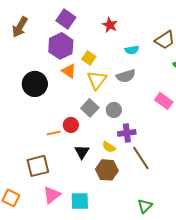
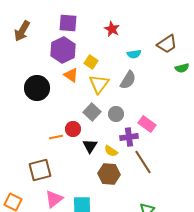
purple square: (66, 19) -> (68, 23), turned -30
gray semicircle: (126, 76) -> (128, 80), turned -42
pink rectangle: (164, 101) -> (147, 124), moved
black triangle: (82, 152) -> (90, 146), moved

